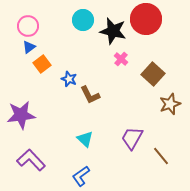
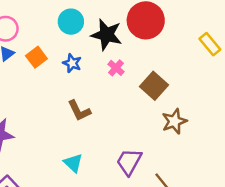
orange square: (42, 64) -> (36, 57), moved
blue star: (69, 79) -> (72, 63), moved

